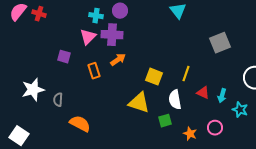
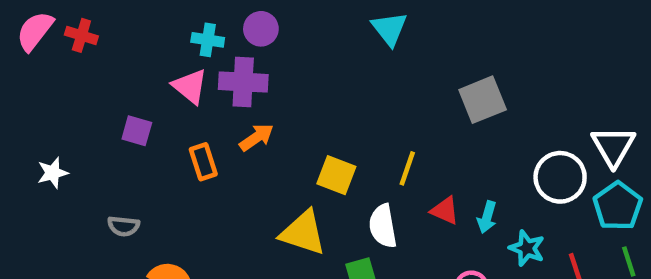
pink triangle: (88, 37) -> (190, 86), turned -36
white star: (33, 90) -> (53, 173), moved, size x0.6
gray semicircle: (58, 100) -> (124, 226), turned -88

